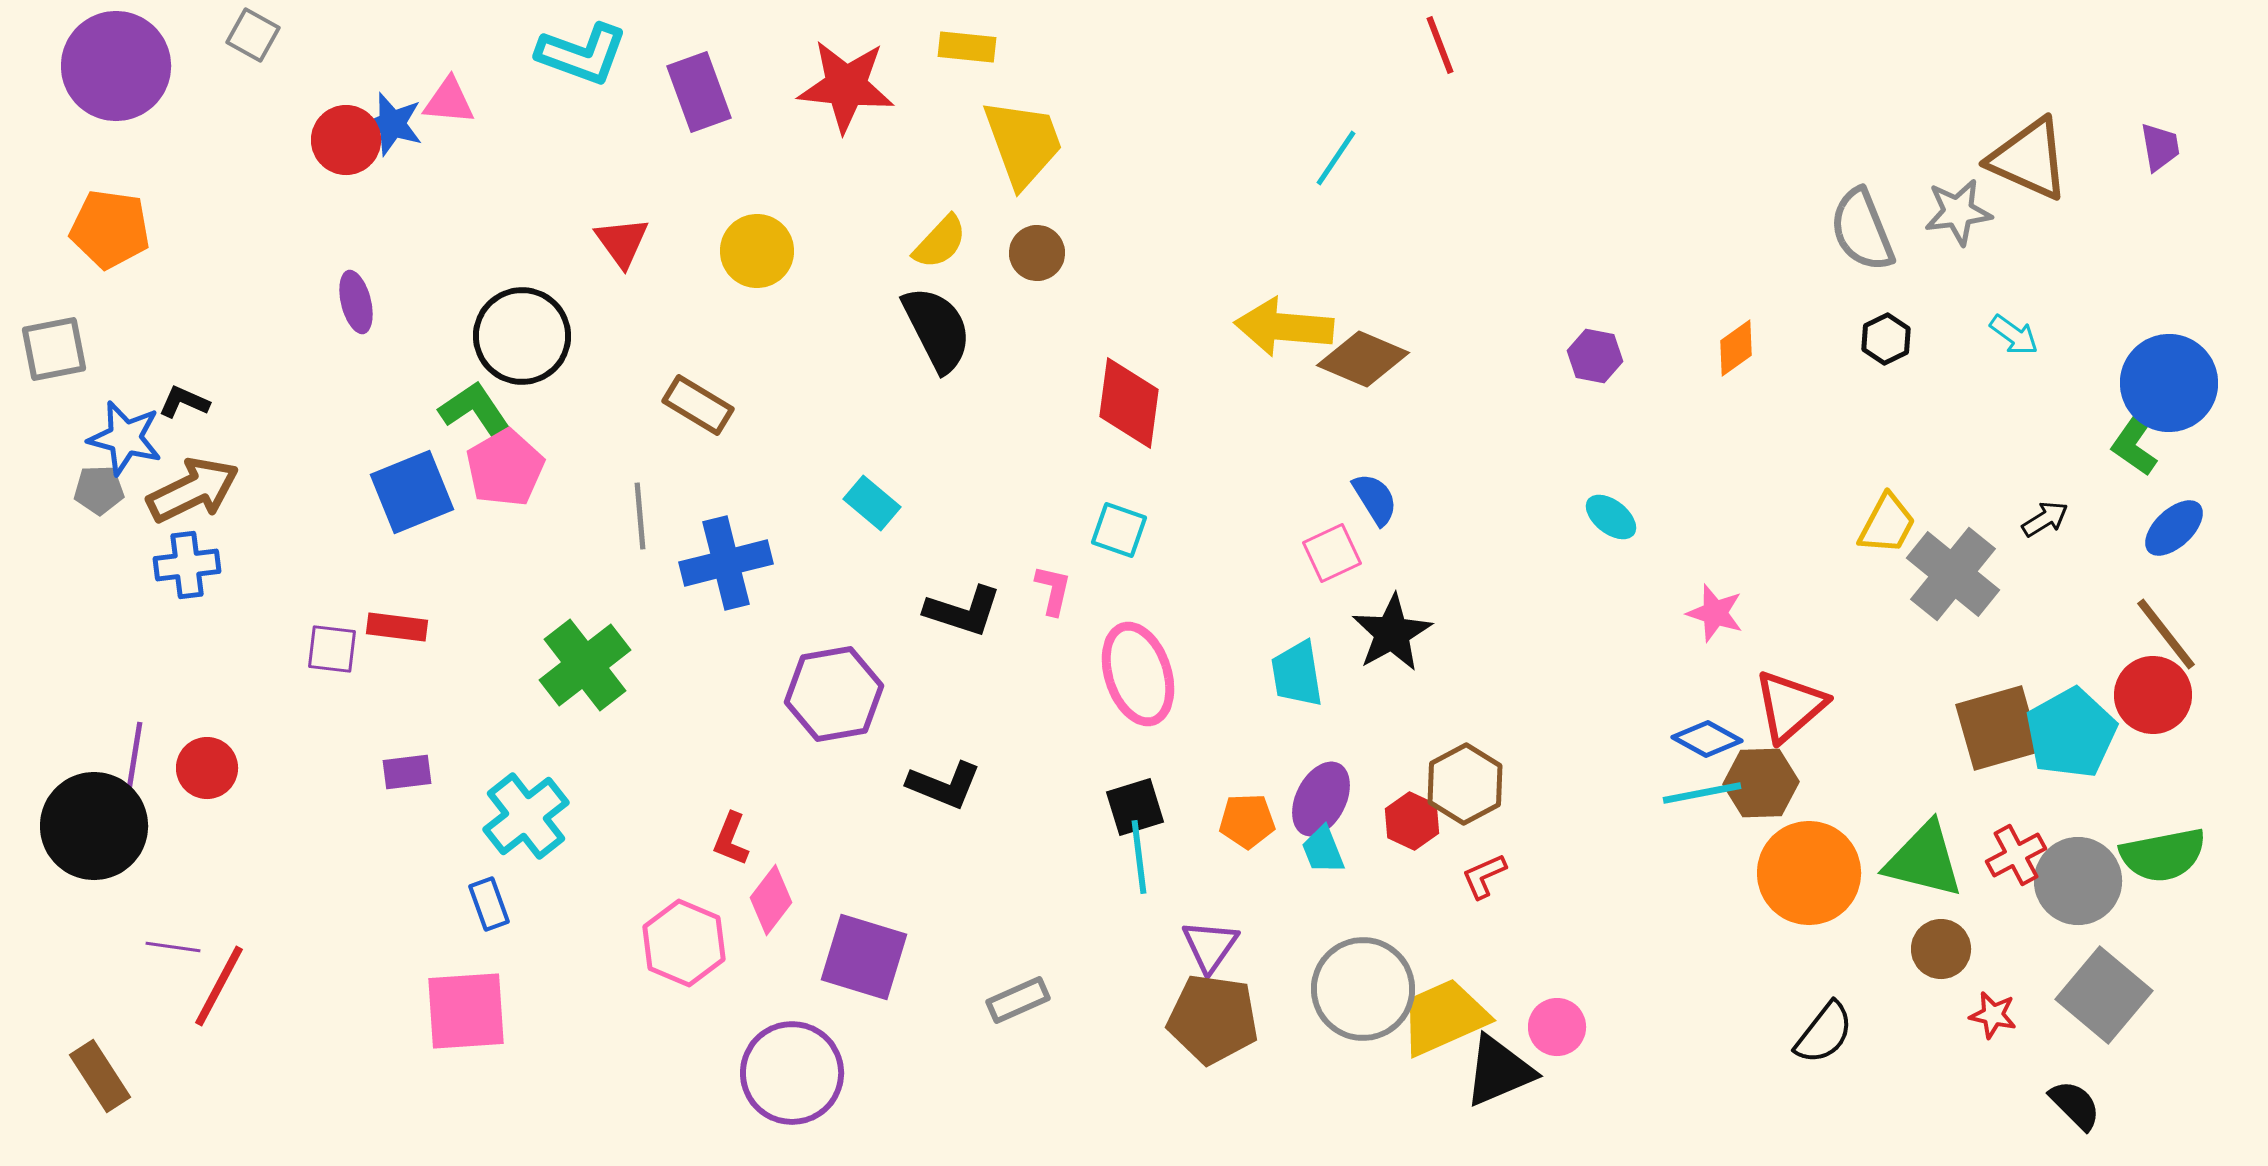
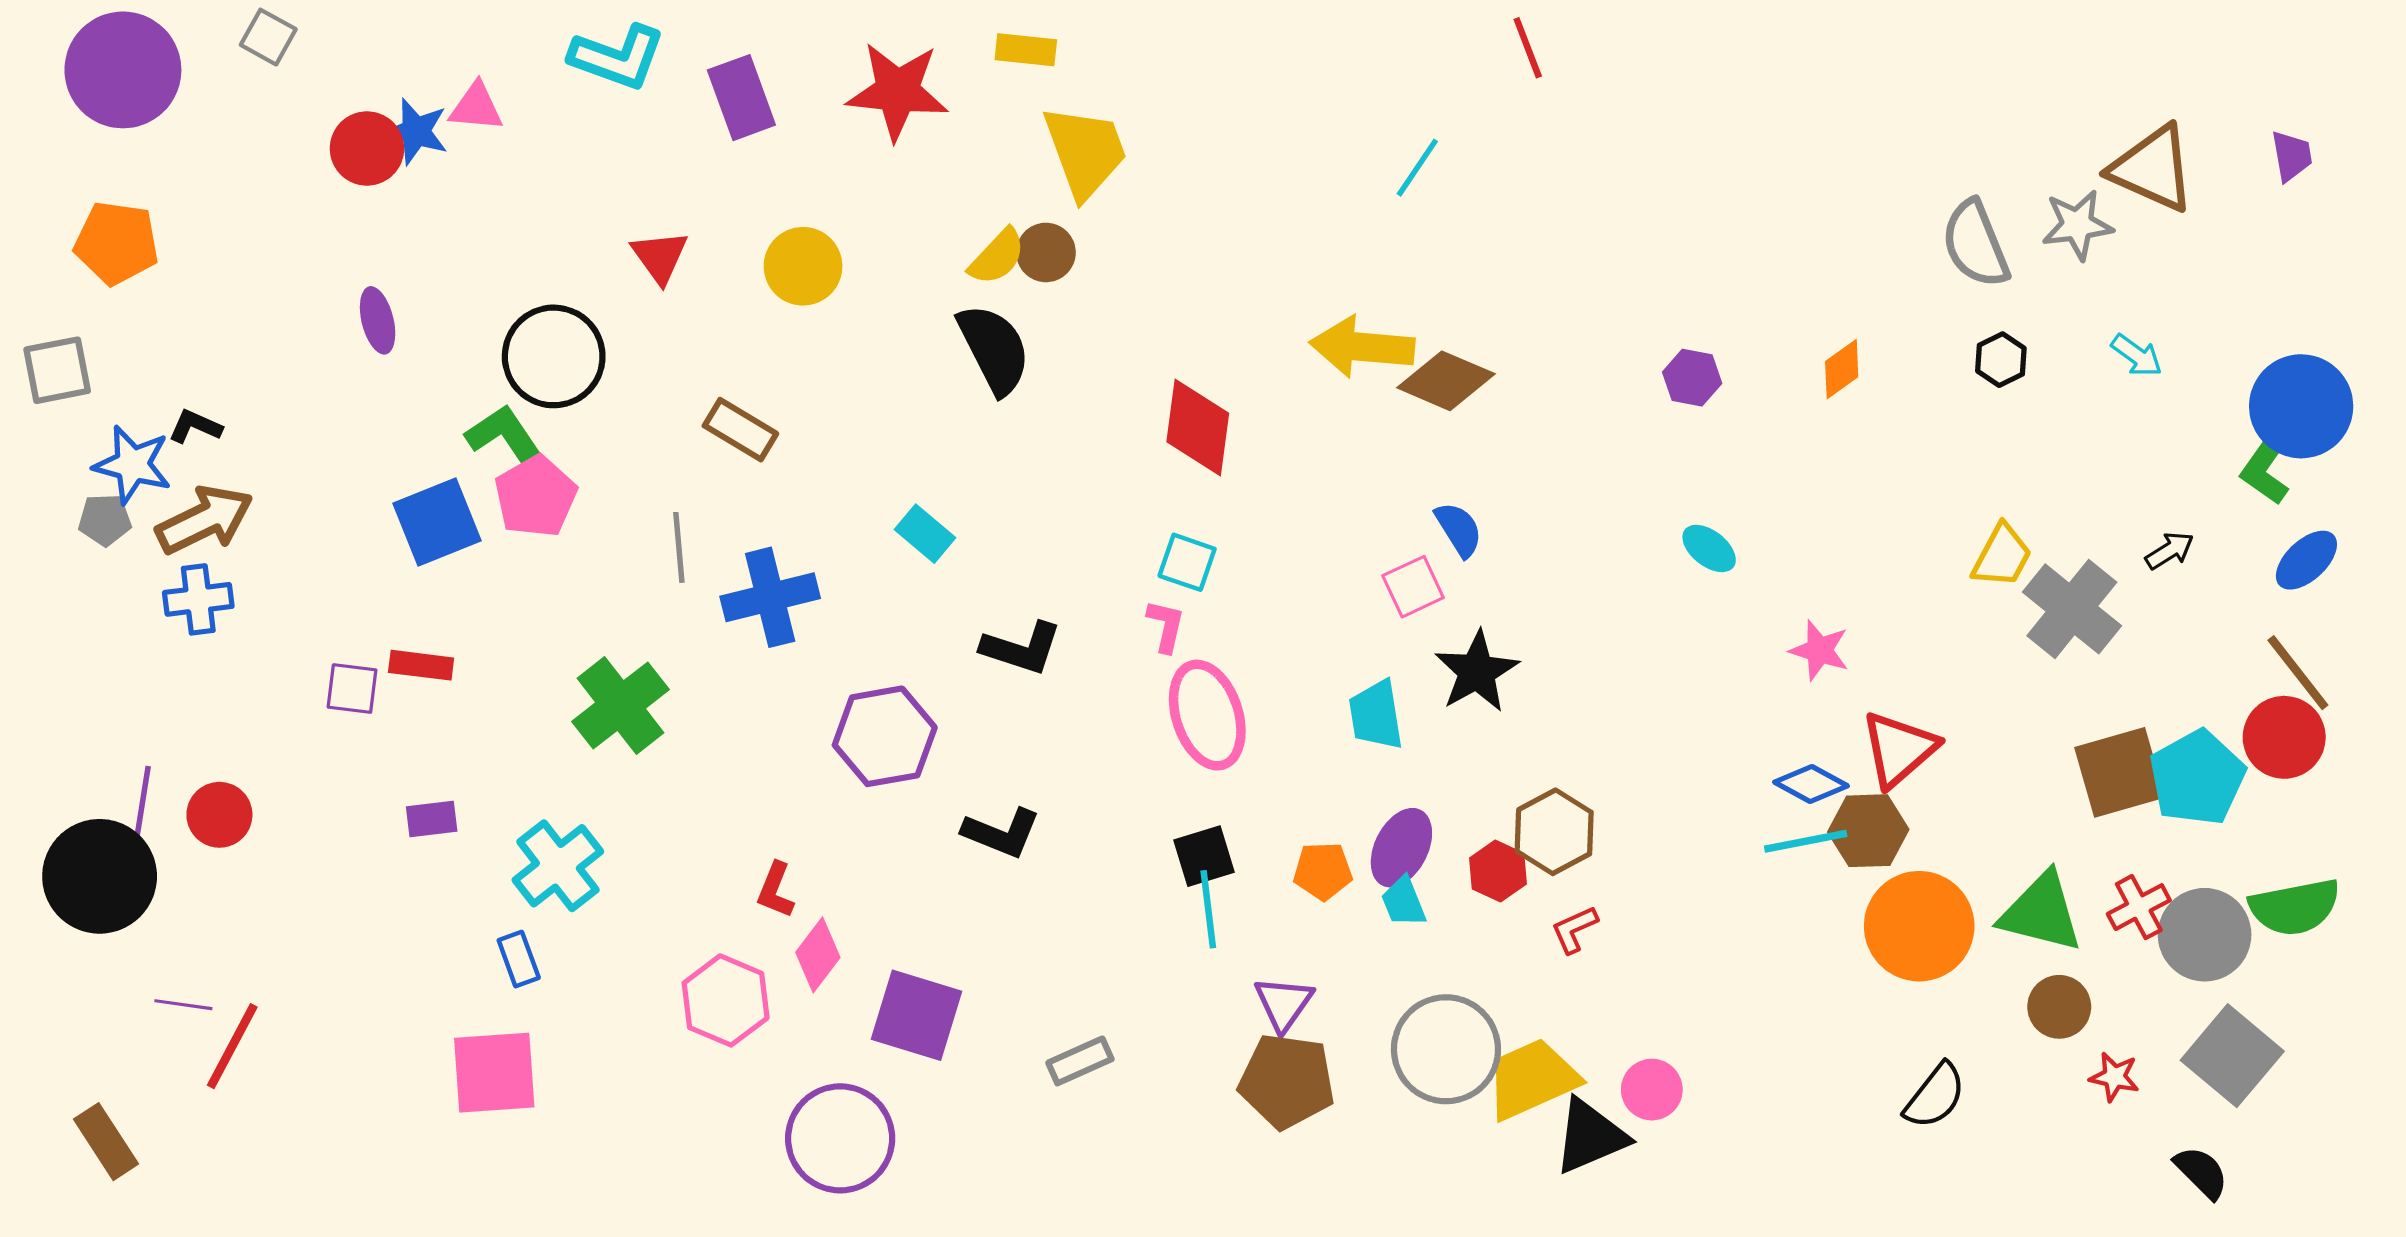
brown circle: (1037, 253) -> (1046, 252), moved
pink L-shape: (1053, 590) -> (1166, 626), moved

